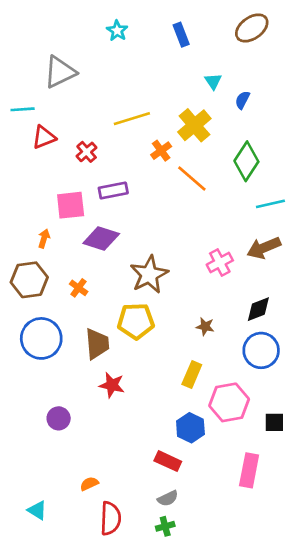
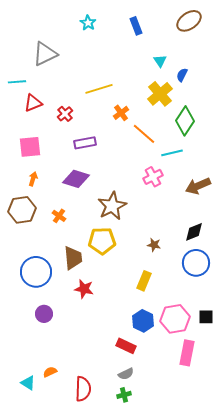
yellow cross: (194, 125) -> (160, 94), moved
cyan line: (270, 204) -> (172, 153), moved
pink square: (71, 205) -> (30, 147), moved
pink cross: (220, 262) -> (153, 177), moved
blue circle: (41, 338) -> (36, 272), moved
pink hexagon: (229, 402) -> (175, 319), moved
orange semicircle: (89, 484) -> (50, 372), moved

